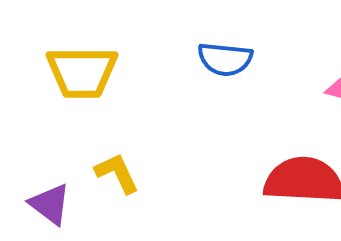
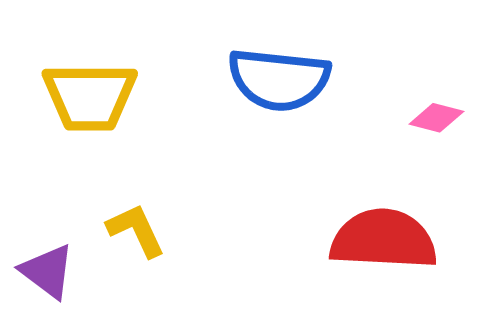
blue semicircle: (225, 59) -> (279, 79), size x1.4

